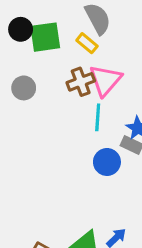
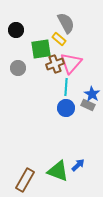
green square: (45, 37) -> (41, 49), moved
blue circle: (107, 162) -> (66, 108), moved

